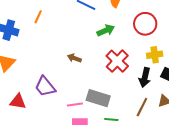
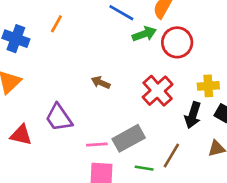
red circle: (145, 24) -> (177, 42), moved
green arrow: (106, 30) -> (144, 34), moved
gray rectangle: (98, 98) -> (129, 138), turned -50
brown line: (142, 107) -> (171, 156), moved

